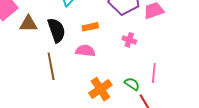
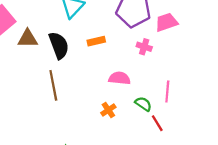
pink cross: (129, 40) -> (144, 47), moved
pink semicircle: (85, 51) -> (120, 78), moved
orange cross: (100, 89) -> (108, 110), size x0.6

